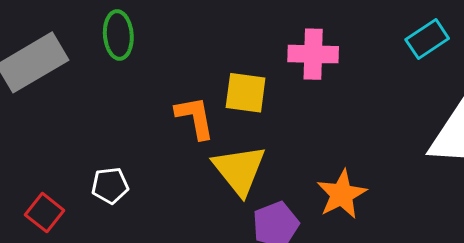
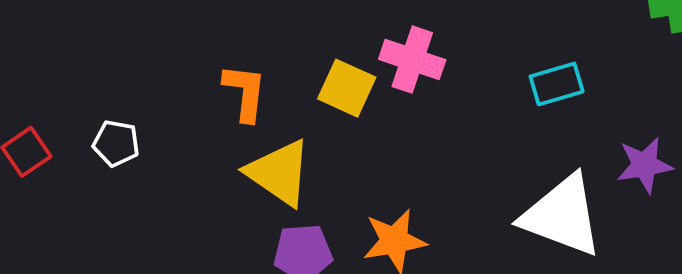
yellow square: (246, 93) -> (347, 88), moved
yellow triangle: (239, 170) -> (279, 173), turned -34

